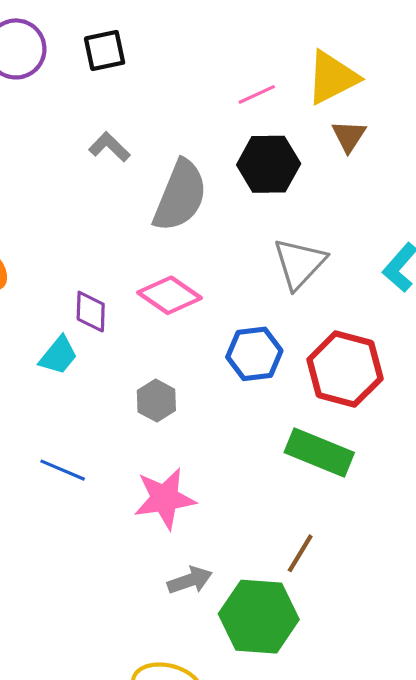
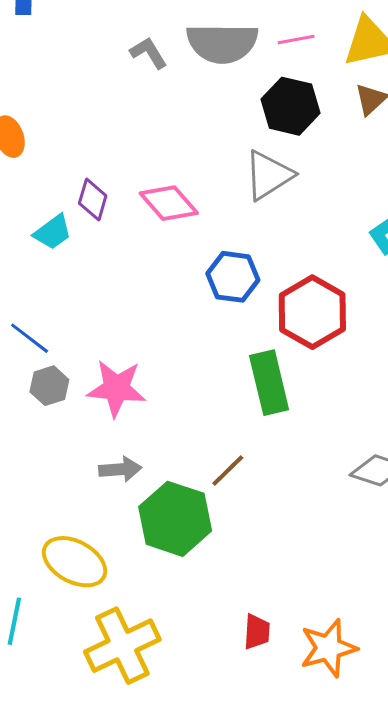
gray semicircle: (180, 196) -> (222, 43), moved, turned 54
gray triangle: (299, 263) -> (269, 175), moved
gray hexagon: (156, 401) -> (49, 386), moved
green rectangle: (319, 453) -> (269, 383), turned 40

